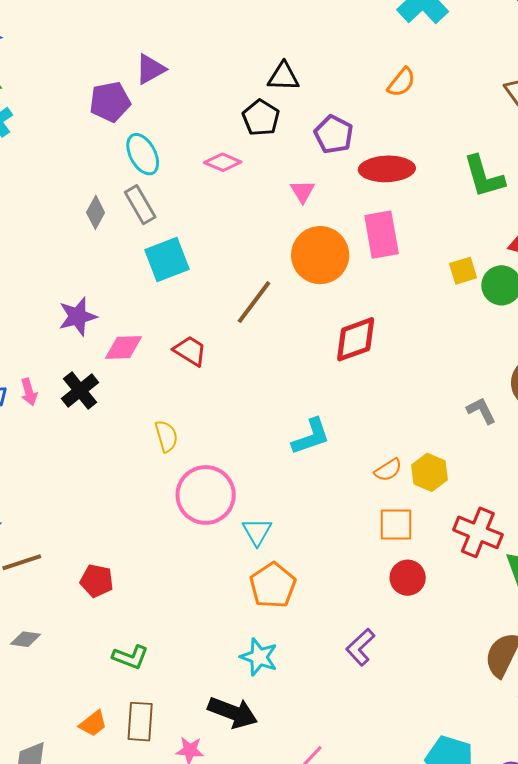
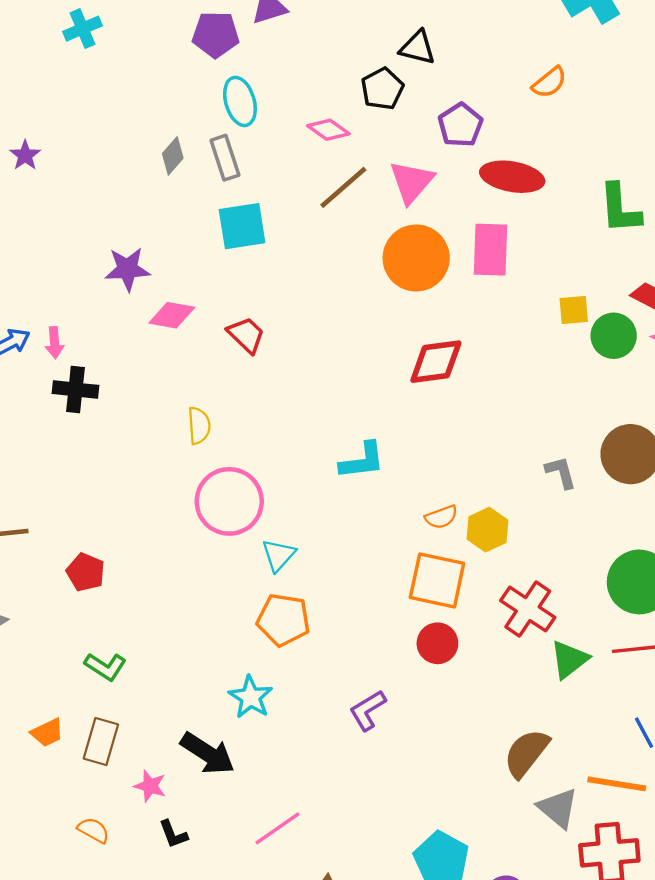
pink triangle: (303, 191) -> (412, 182), size x1.6
brown line: (254, 302) -> (343, 187), moved
black cross: (80, 391) -> (75, 389), moved, turned 33
orange square: (396, 524) -> (437, 580), size x1.4
orange pentagon: (273, 585) -> (283, 620), turned 30

